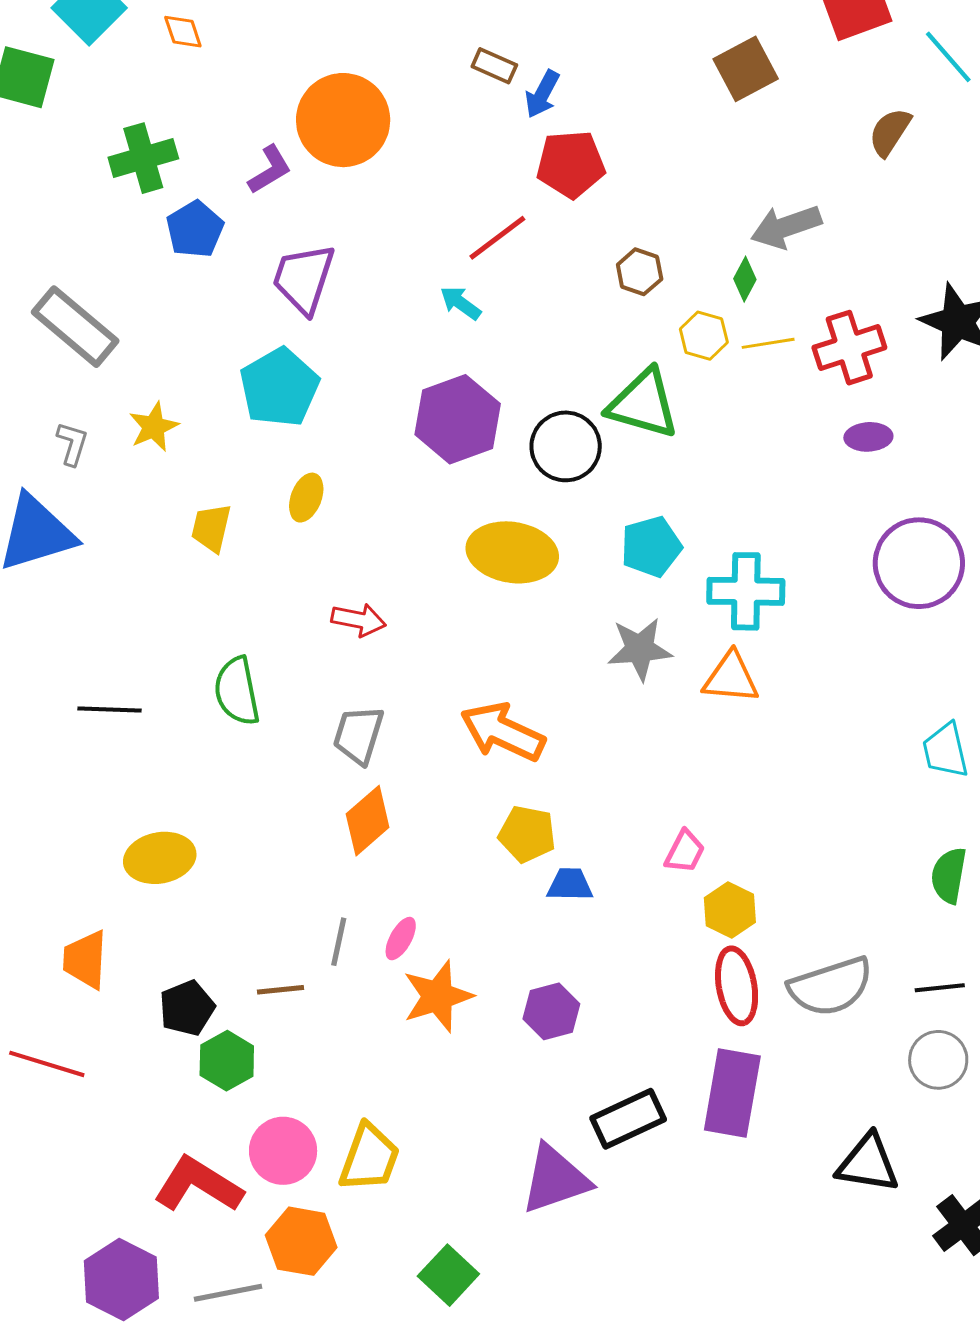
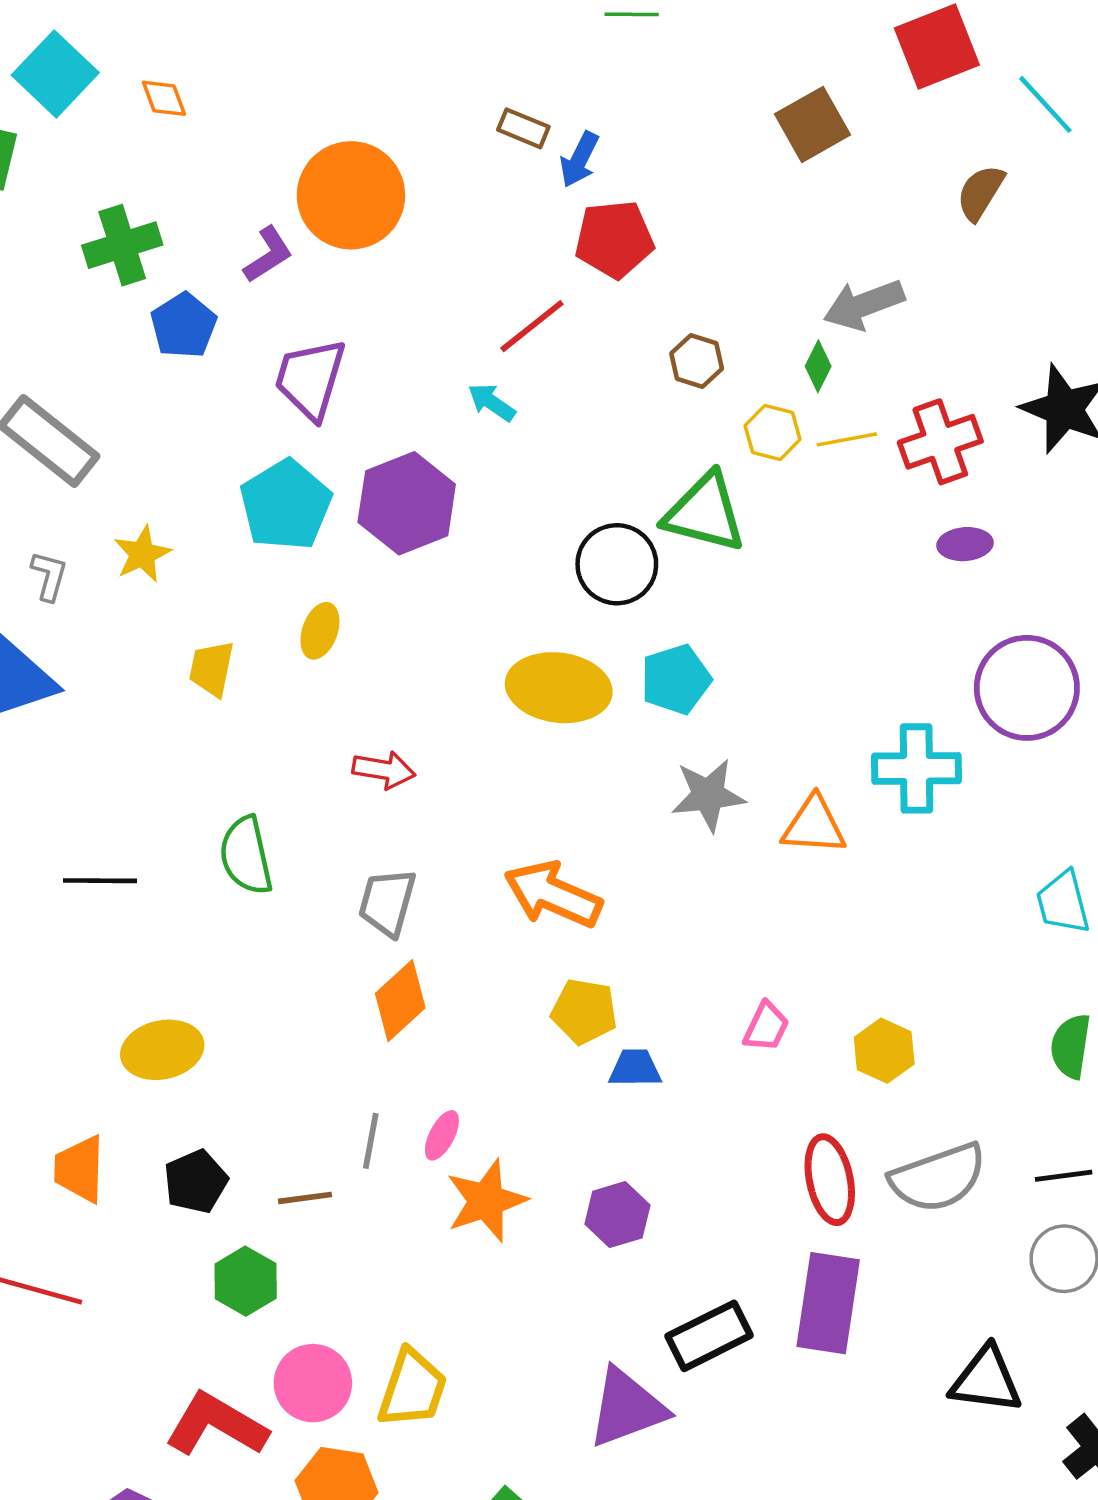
purple hexagon: (458, 419) -> (407, 503), moved
cyan pentagon: (651, 547) -> (676, 679), moved
cyan cross: (746, 591) -> (916, 768), moved
yellow hexagon: (730, 910) -> (884, 1051), moved
black pentagon: (187, 1008) -> (196, 1182), moved

